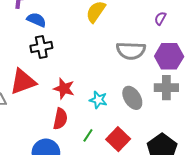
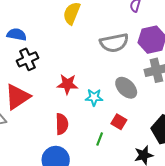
red star: (64, 89) -> (67, 84), moved
green line: (88, 135) -> (100, 139), moved
red square: (118, 139) -> (119, 122), moved, size x0.7

